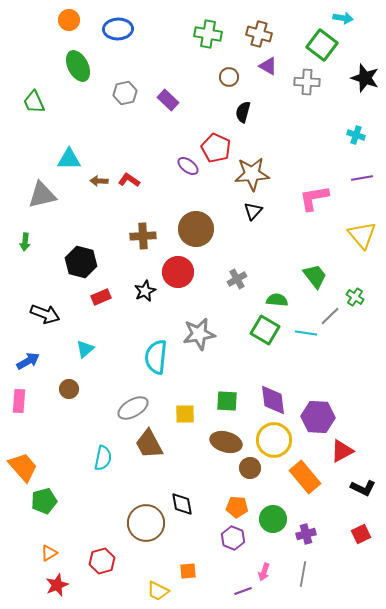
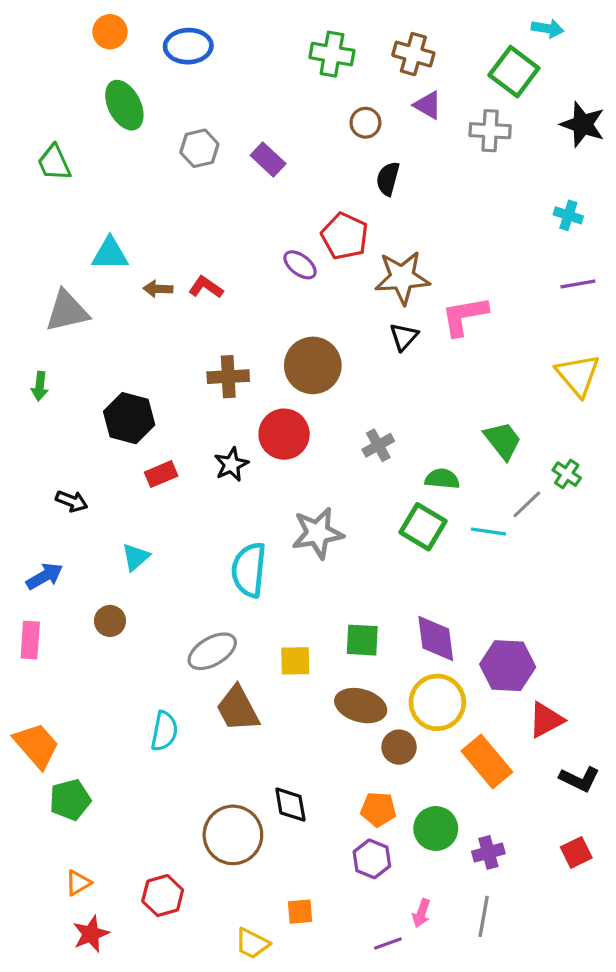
pink L-shape: (314, 198) -> (464, 316), moved
black arrow: (45, 314) -> (72, 501), size x0.7

